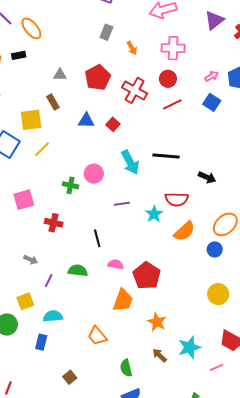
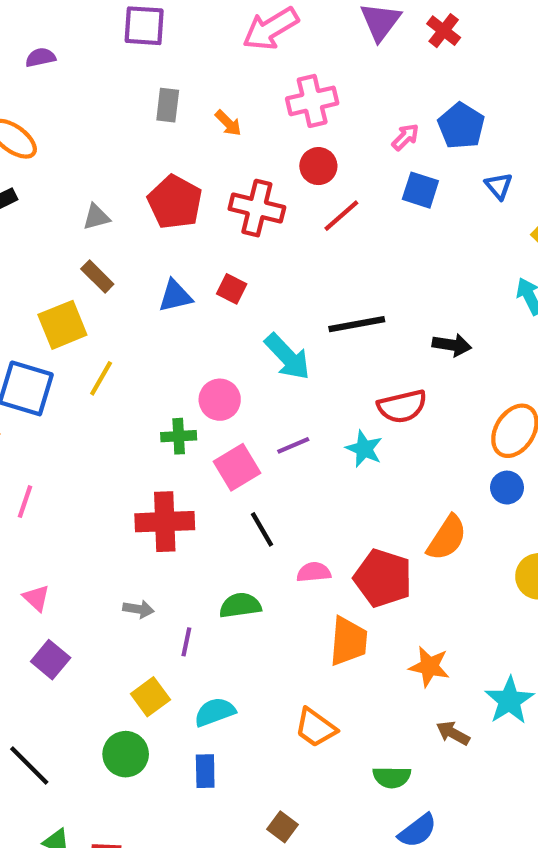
pink square: (24, 200) -> (237, 467), moved
red cross: (54, 223) -> (165, 522), size x1.5
orange semicircle: (184, 231) -> (447, 538), moved
green semicircle: (126, 368) -> (392, 777), turned -60

